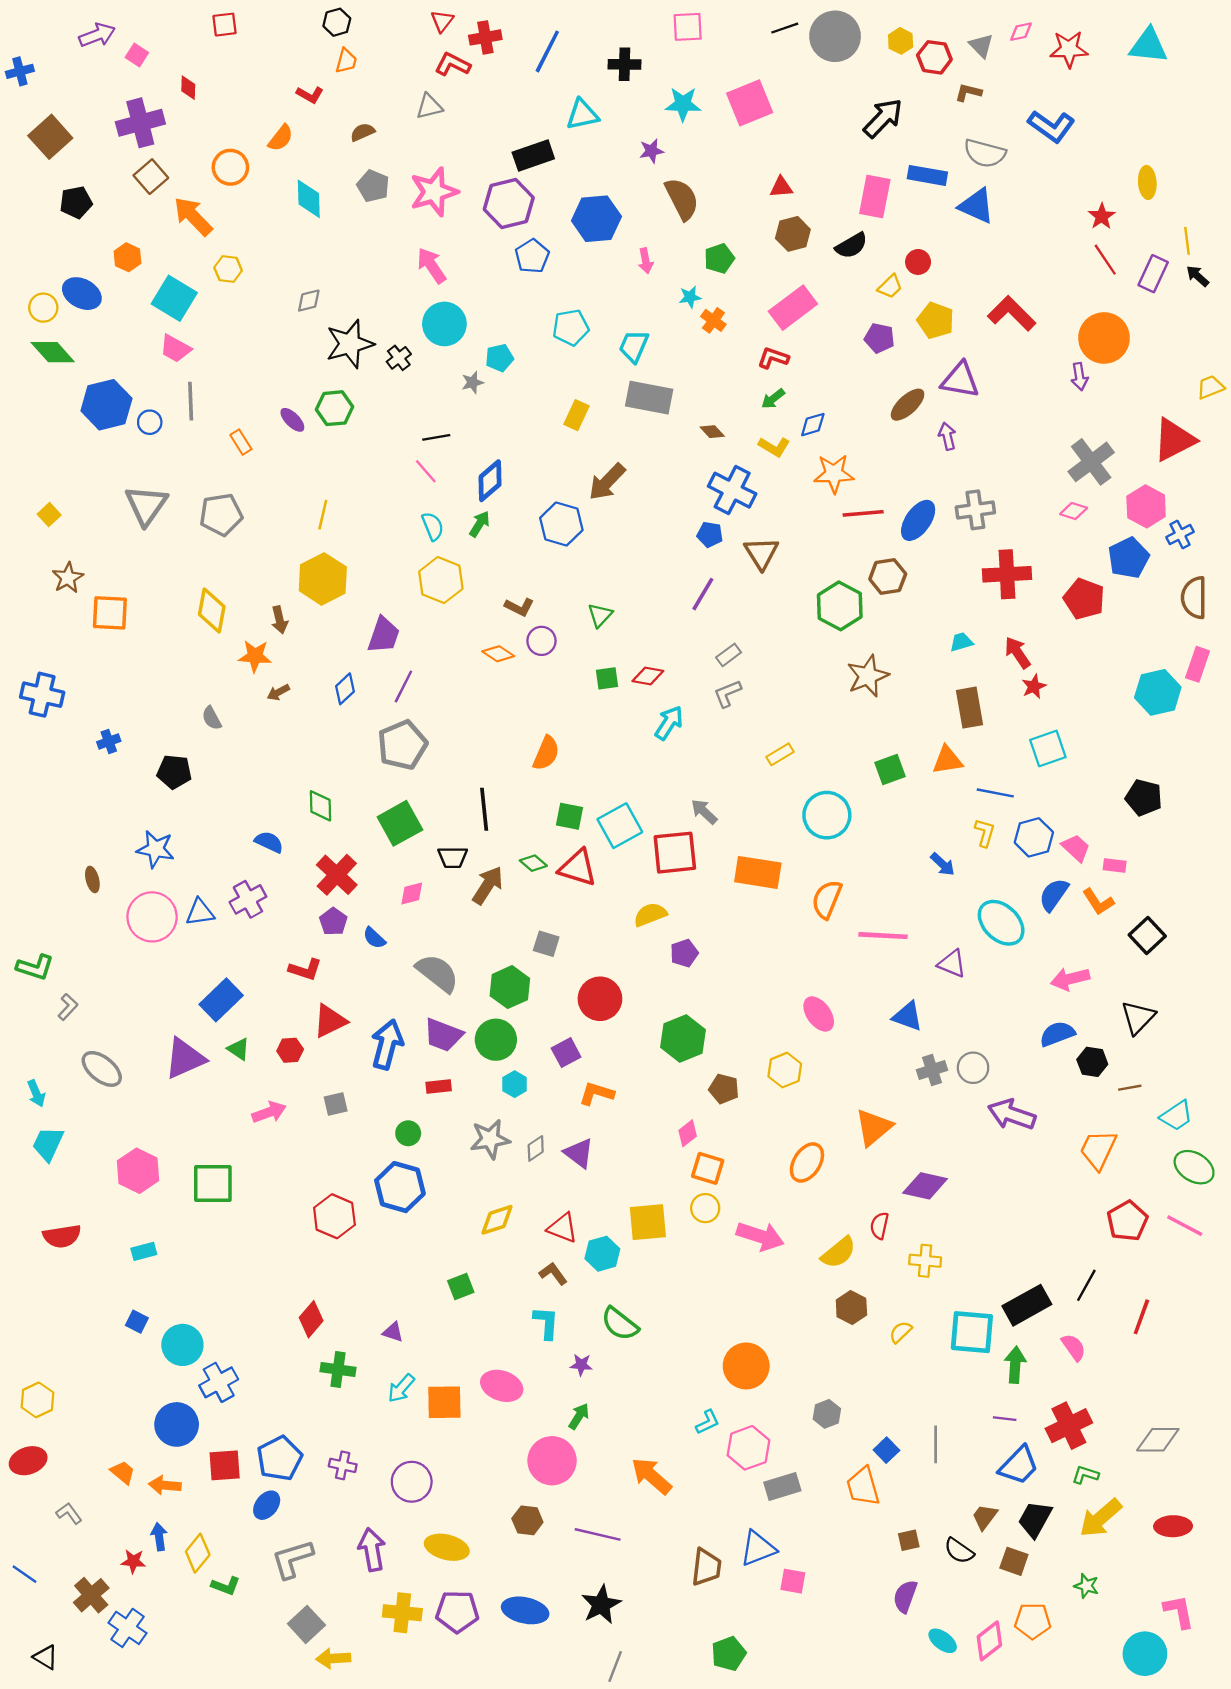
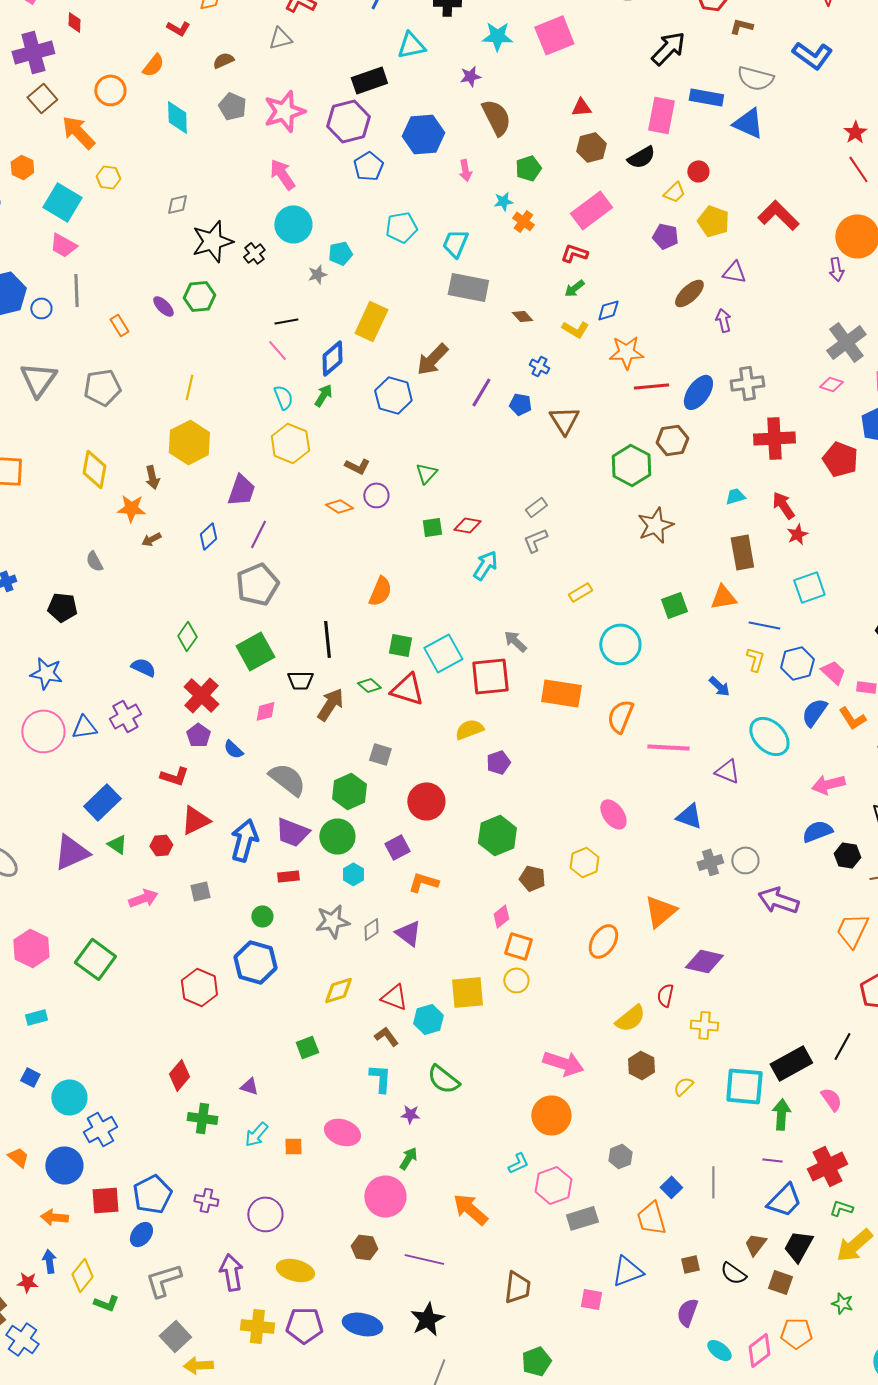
purple triangle: (960, 380) -> (734, 272), size x0.7
yellow rectangle: (577, 415) -> (371, 321), moved, size x1.5
blue cross: (732, 490) -> (539, 366), size x0.5
purple line: (703, 594) -> (481, 392), moved
green diamond: (320, 806) -> (187, 636), turned 36
green square: (213, 1184) -> (95, 959), turned 36
pink arrow: (760, 1236) -> (563, 1063), moved
orange square: (444, 1402) -> (293, 1146), size x0.6
orange trapezoid: (123, 1472) -> (18, 1157), moved
blue triangle: (758, 1548) -> (627, 1271), moved

